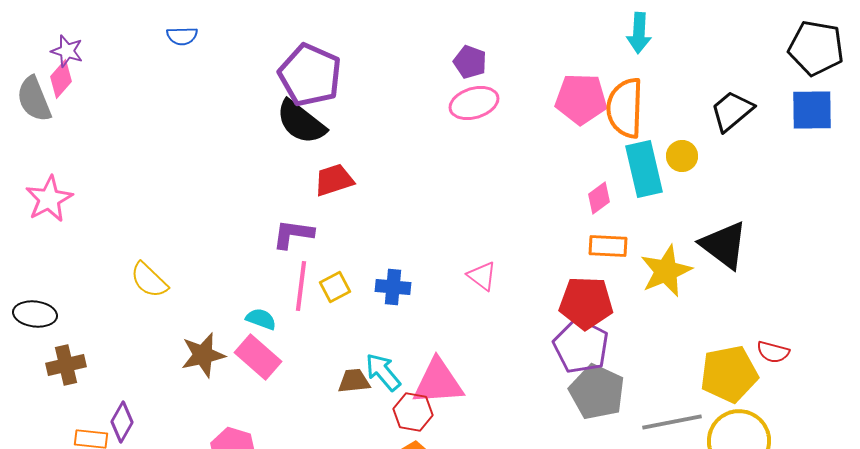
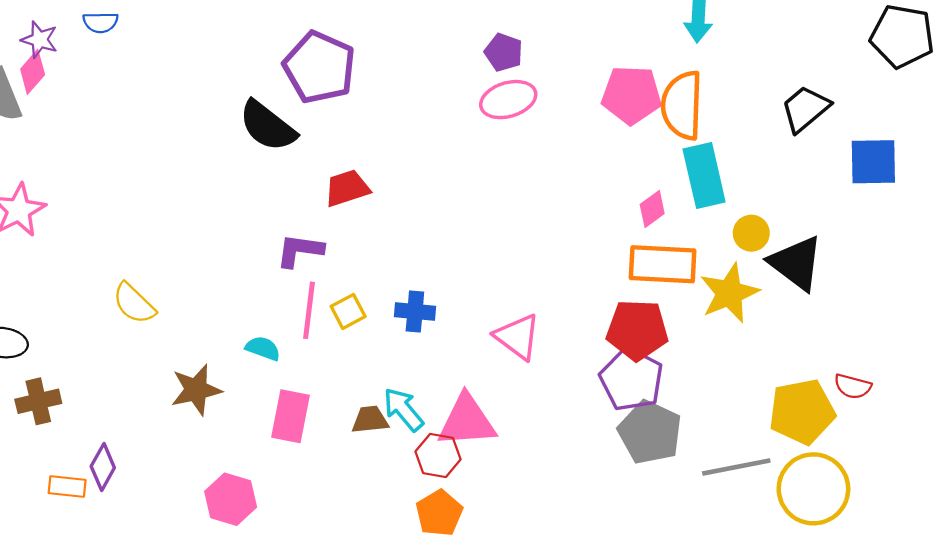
blue semicircle: (182, 36) -> (101, 22), moved
blue square: (812, 110) -> (873, 162), moved
black semicircle: (301, 122) -> (268, 126), moved
yellow circle: (682, 156) -> (751, 233), moved
orange rectangle: (608, 246) -> (663, 264), size x1.5
pink triangle: (482, 276) -> (517, 337), moved, size x1.4
pink rectangle: (258, 357) -> (291, 416), moved, turned 60

